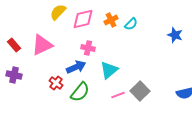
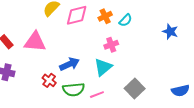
pink triangle: (42, 45) -> (35, 42), turned 30
pink cross: (88, 48) -> (111, 45), moved, turned -32
green semicircle: (80, 92) -> (74, 90), turned 45
pink line: (118, 95) -> (97, 95), moved

